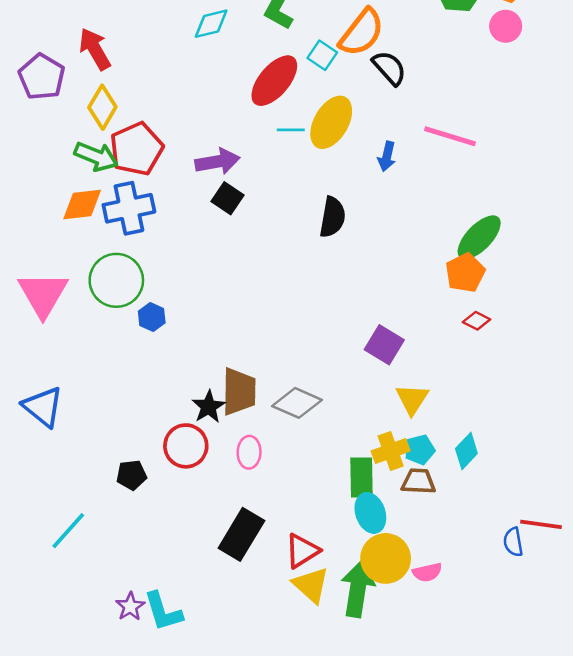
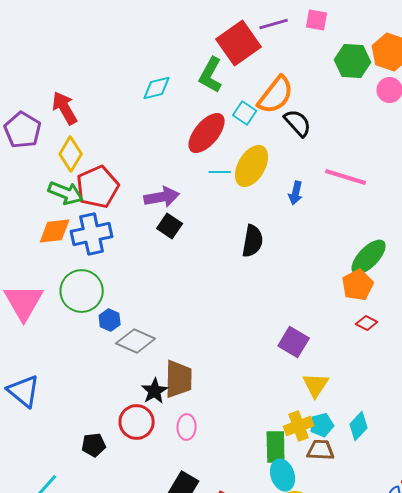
gray diamond: (297, 403) -> (136, 341), moved

